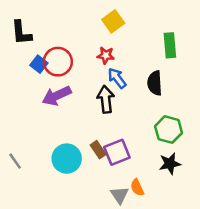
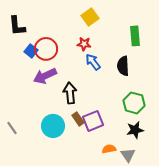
black arrow: (106, 99) -> (70, 93), moved
orange semicircle: (137, 187) -> (109, 149), turned 104
gray triangle: (120, 195) -> (128, 155), moved

